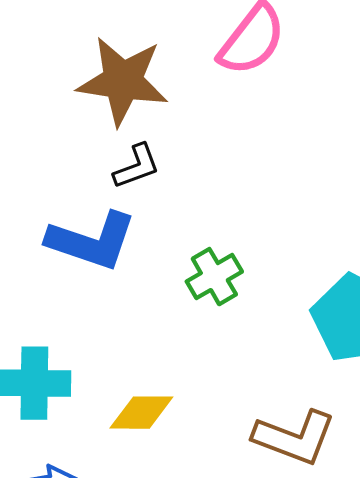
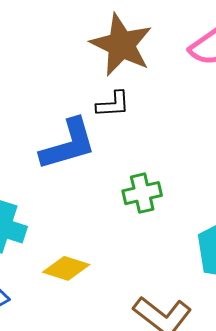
blue L-shape: (92, 241) -> (68, 144), turned -52

